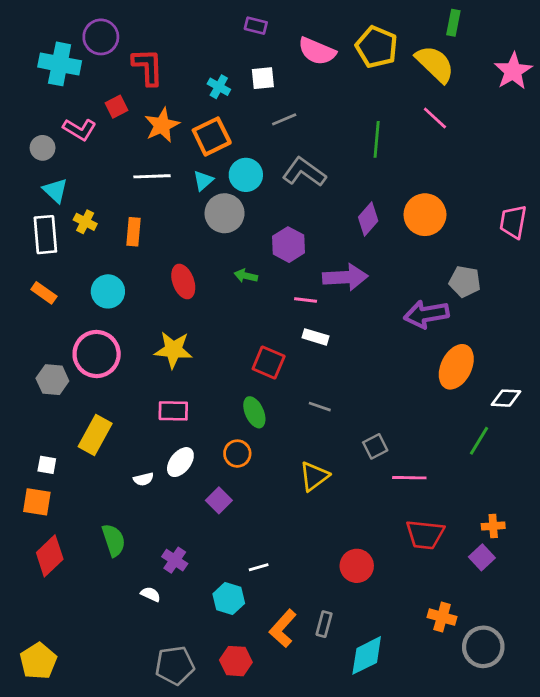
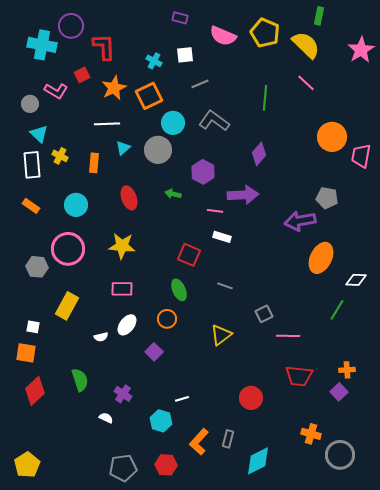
cyan triangle: (203, 181) -> (123, 148), moved
orange circle: (425, 215) -> (332, 137), moved

